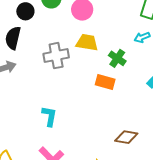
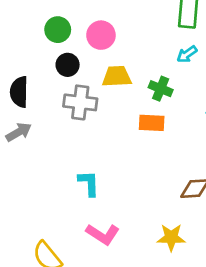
black circle: (25, 11) -> (68, 65), moved
gray cross: (56, 56) -> (80, 102), turned 30

